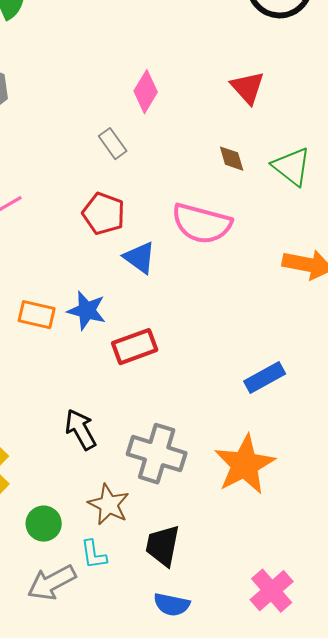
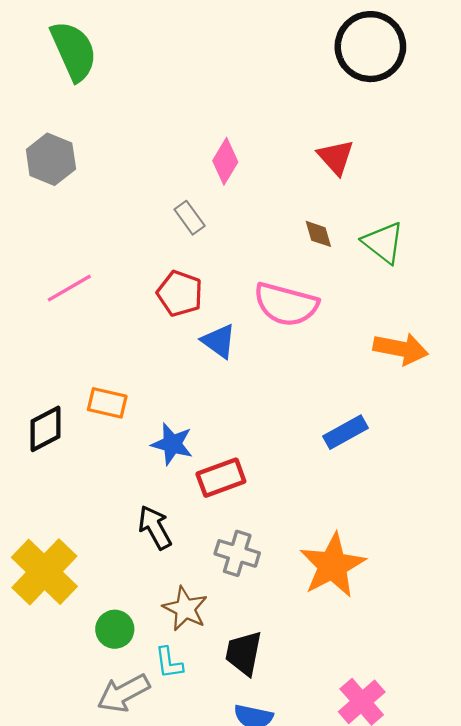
blue star: (87, 311) -> (172, 444), moved
red rectangle: (135, 347) -> (221, 478), moved
blue rectangle: (265, 378) -> (345, 432), moved
gray cross: (157, 454) -> (237, 553), size x0.7

